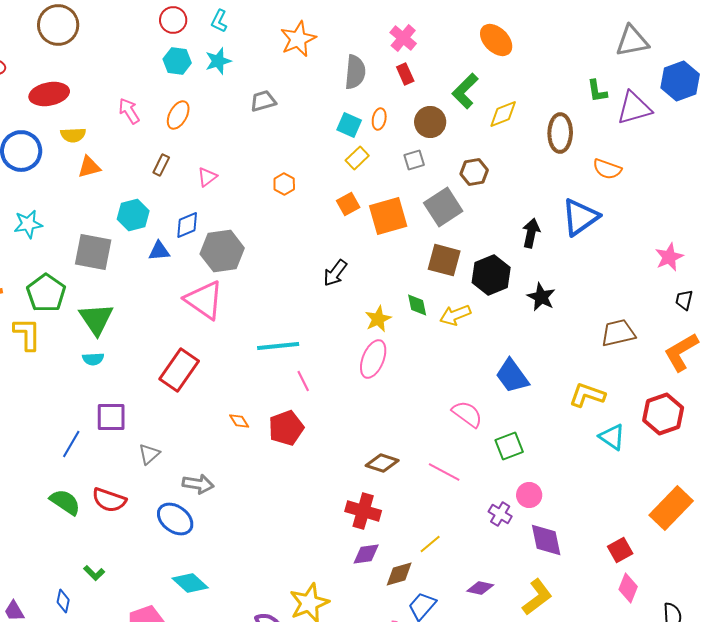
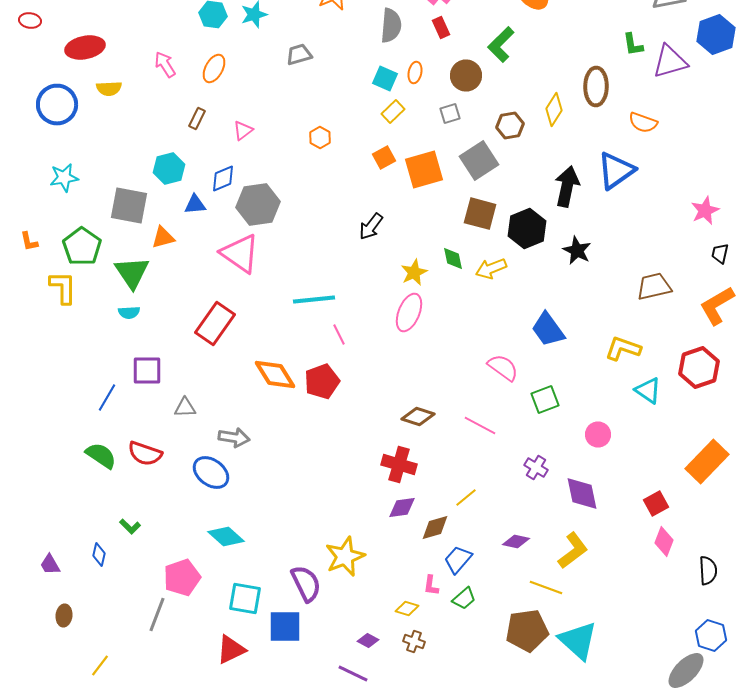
yellow diamond: (503, 114) -> (554, 110), moved, turned -36
orange triangle: (89, 167) -> (163, 238), moved
black arrow: (531, 233) -> (567, 186), size x1.4
orange diamond: (239, 421) -> (275, 374), size x2.0
gray triangle: (149, 454) -> (185, 408), turned 40
pink circle: (529, 495) -> (598, 434), moved

